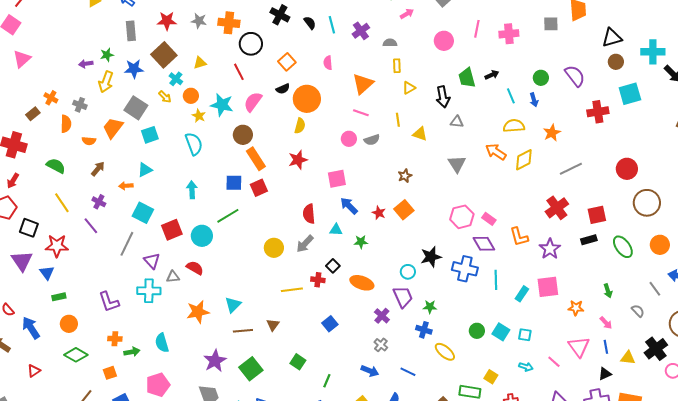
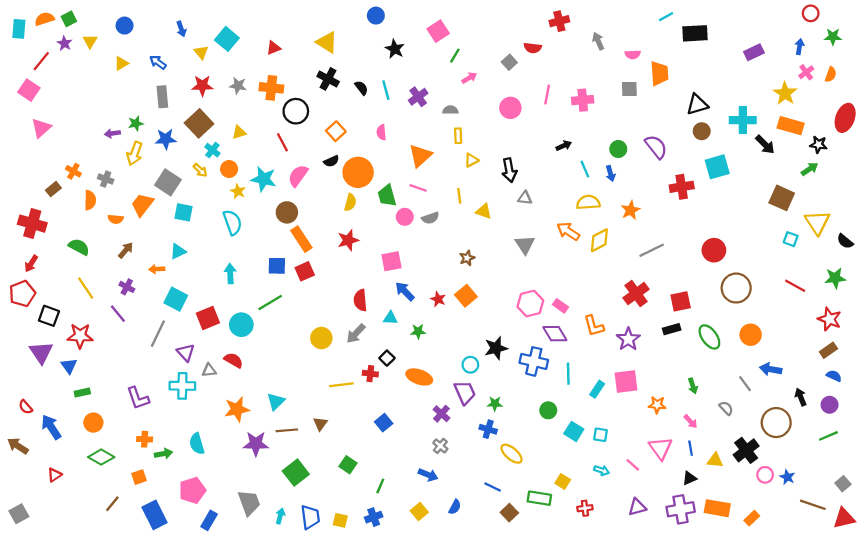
green trapezoid: (467, 78) -> (387, 196), moved
cyan square: (150, 135) -> (183, 212), turned 30
green circle: (477, 331) -> (548, 410), moved
purple star: (215, 361) -> (256, 444), moved, turned 30
blue line: (408, 372) -> (493, 487), moved

